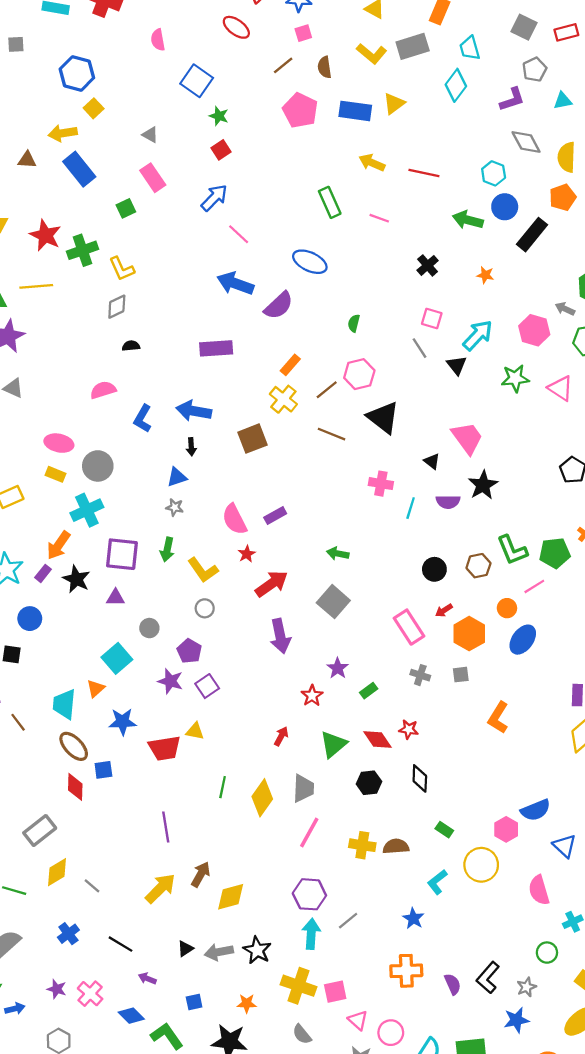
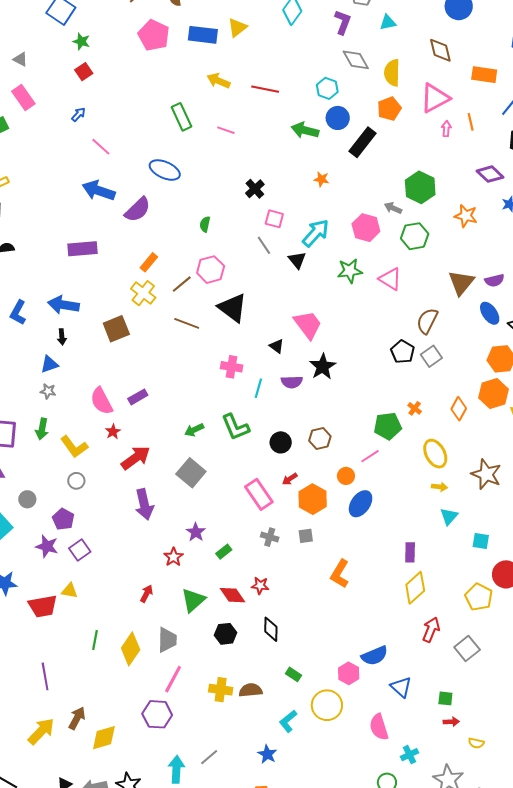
purple L-shape: (512, 99) -> (343, 22), turned -50
blue arrow: (214, 198) -> (79, 114), size x0.6
black cross: (428, 265) -> (255, 189), moved
green L-shape: (512, 550) -> (235, 427), moved
green arrow: (338, 554) -> (194, 430), turned -36
purple hexagon: (309, 894) -> (157, 714), moved

